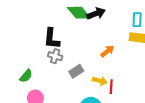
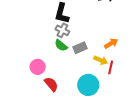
orange arrow: (107, 51) -> (111, 43), moved
green semicircle: (26, 76) -> (61, 45), moved, turned 80

